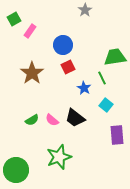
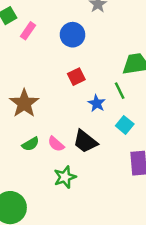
blue circle: (63, 45) -> (73, 35), moved
brown star: (32, 73) -> (24, 103), moved
green star: (59, 157) -> (65, 177), moved, size x0.7

